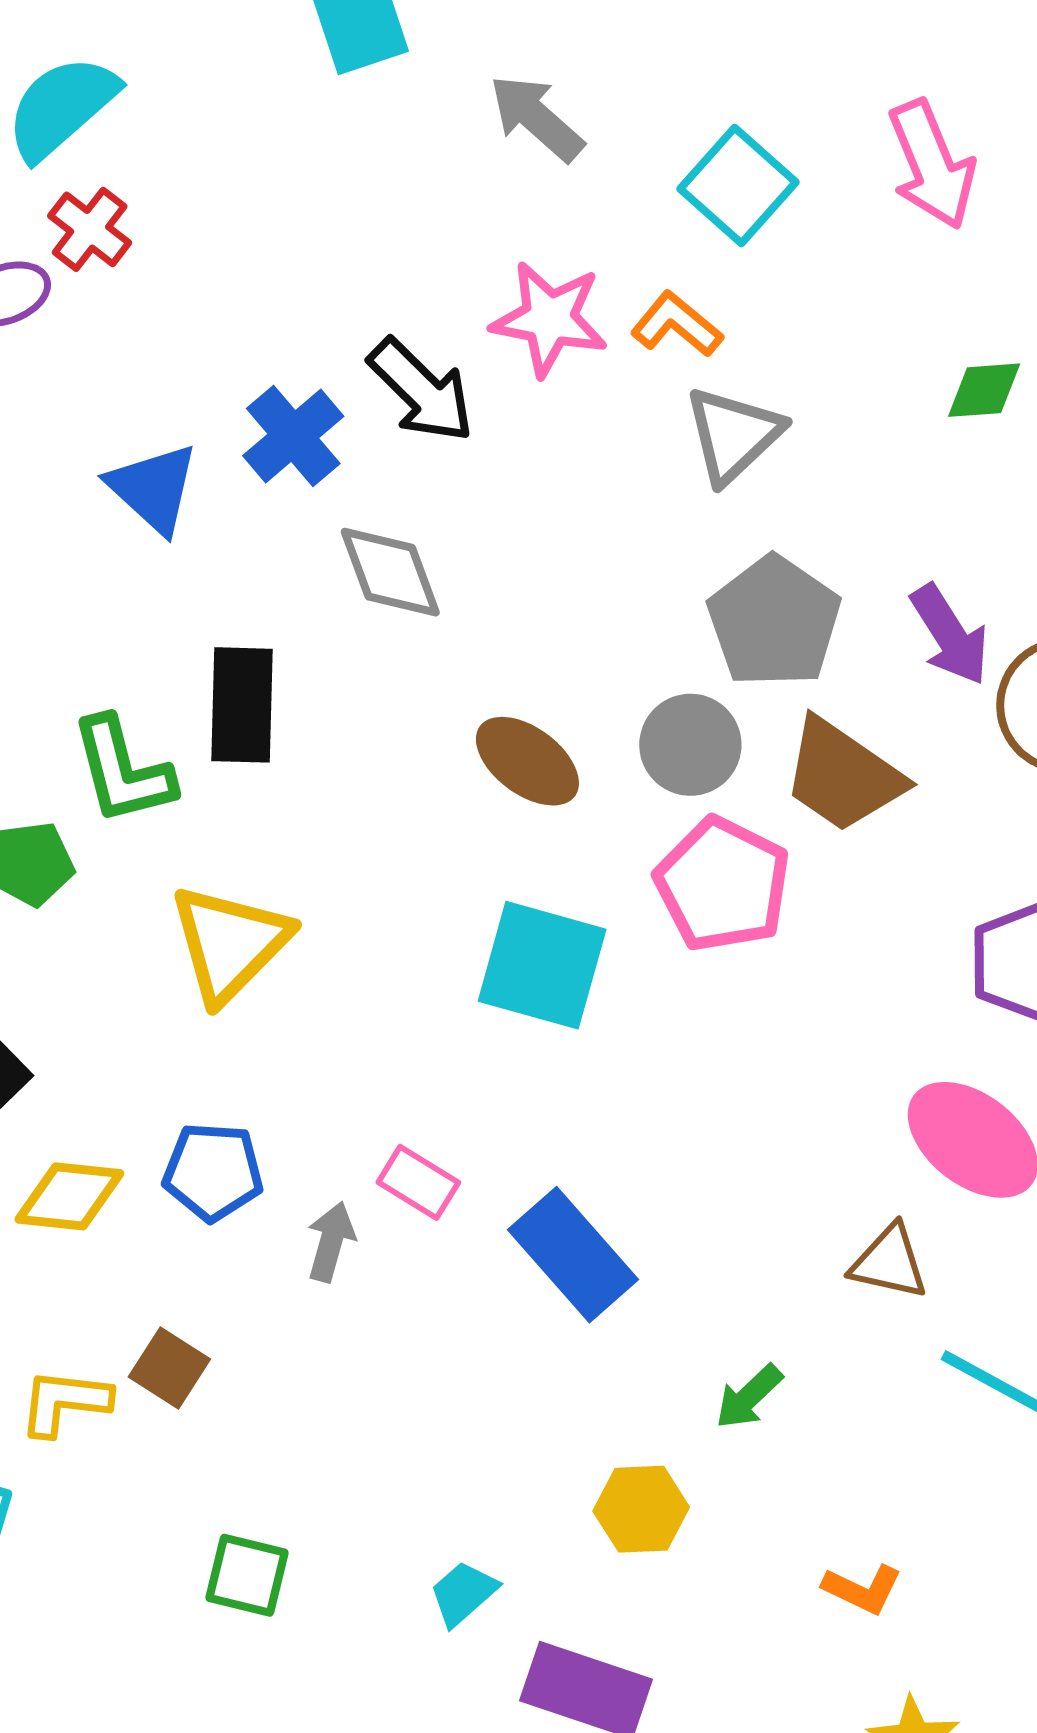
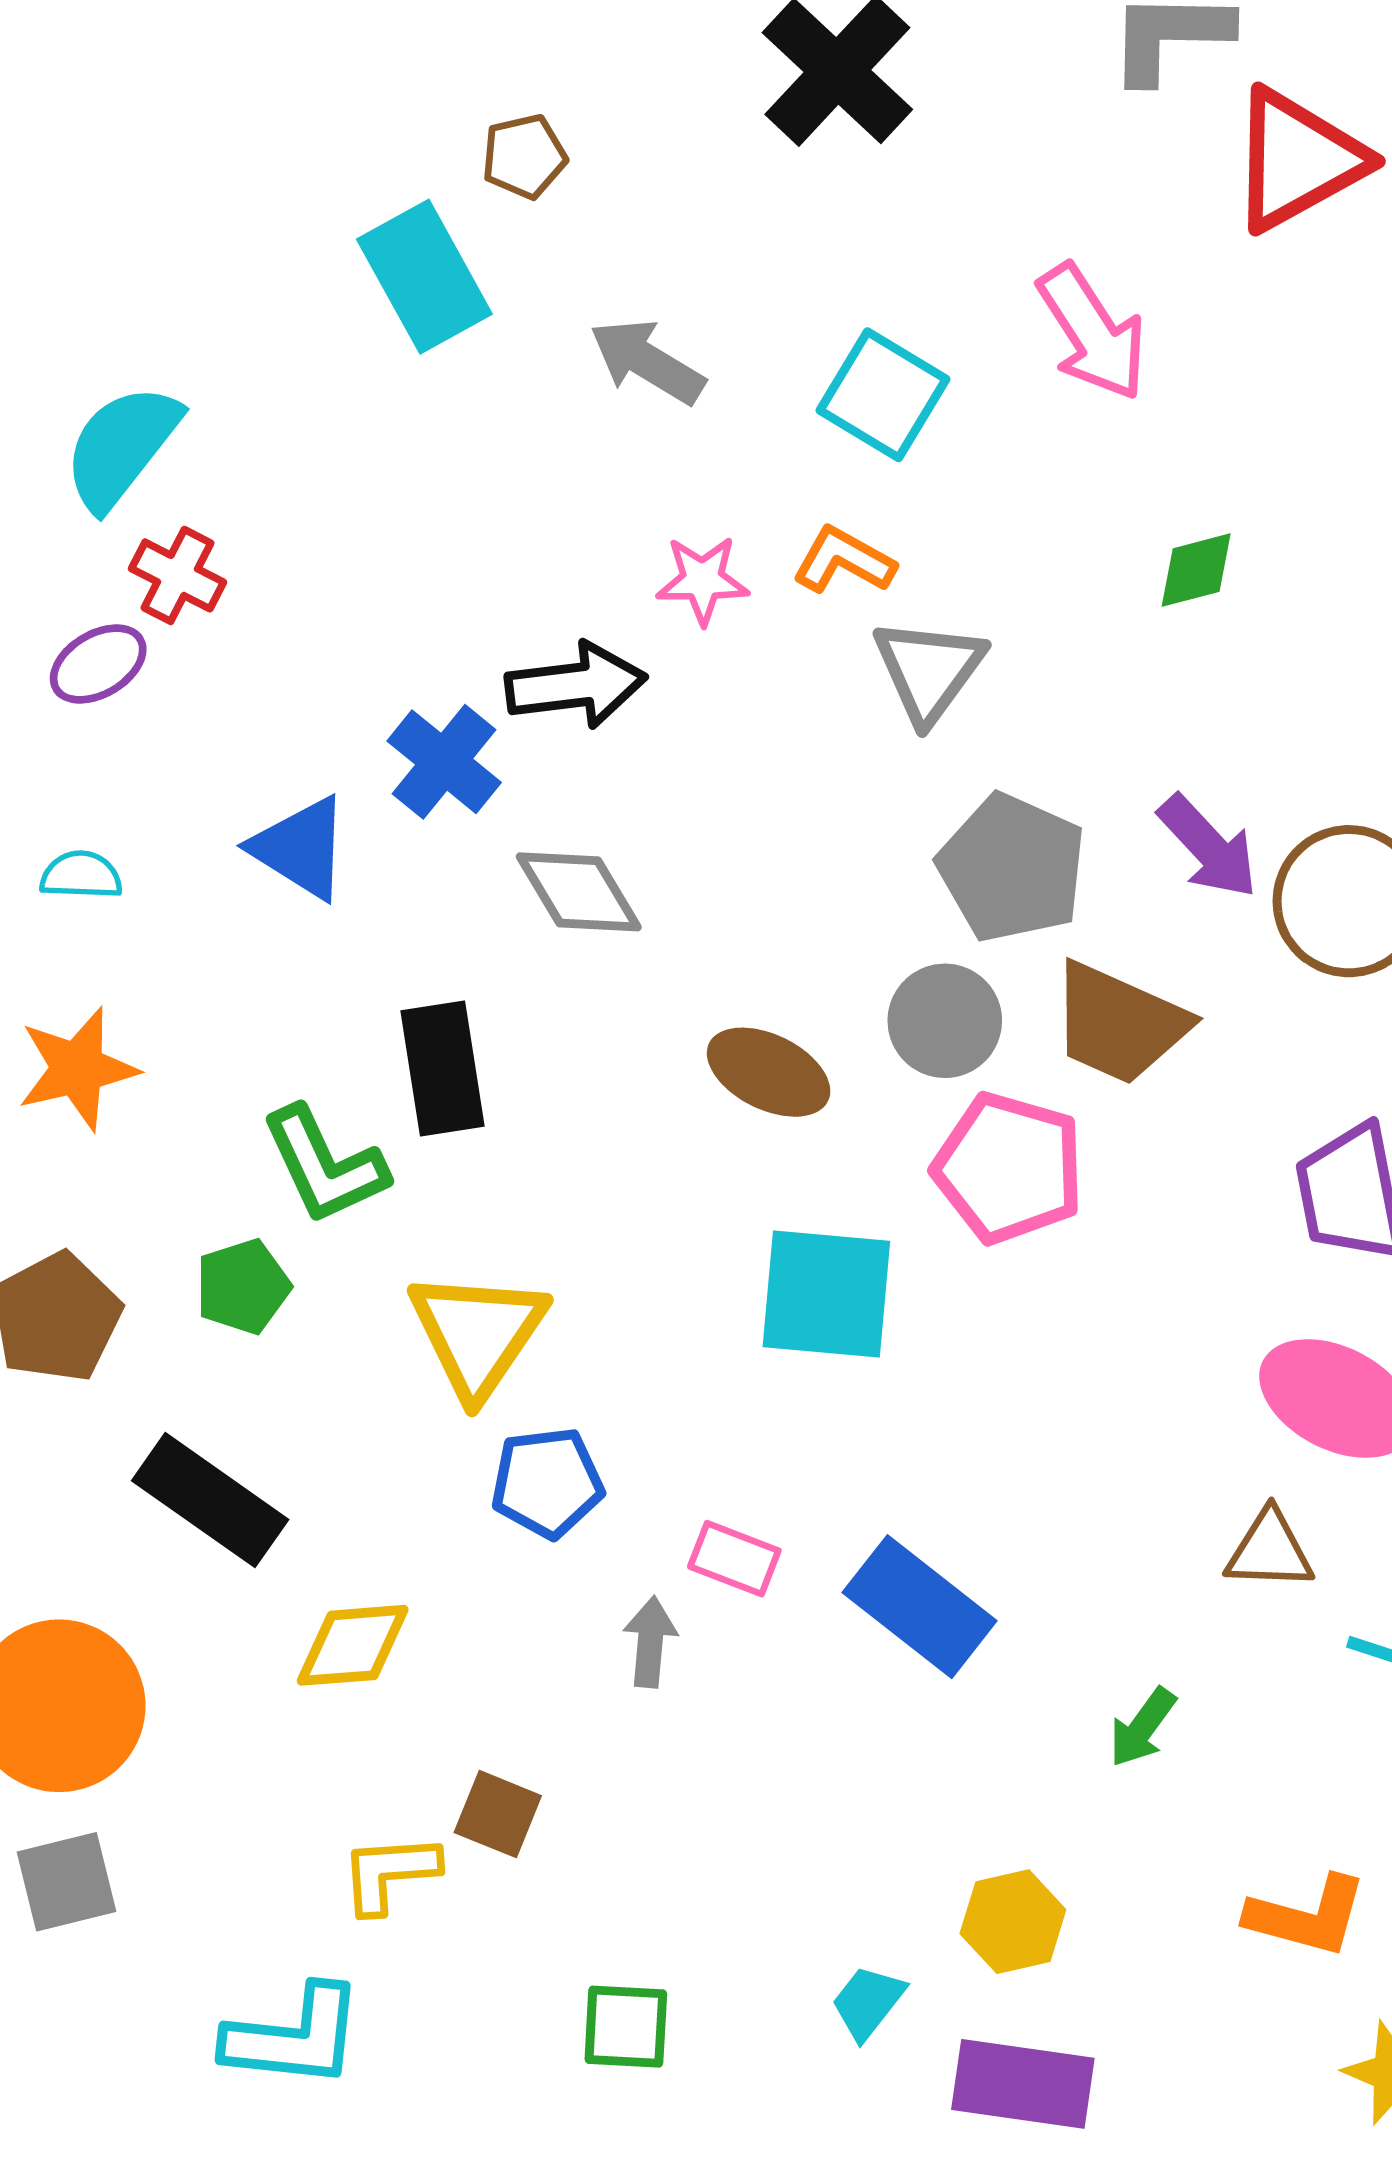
pink star: (549, 319) -> (702, 580), size x0.7
black arrow: (421, 390) -> (576, 685), turned -41
blue pentagon: (213, 1172) -> (547, 1483), moved
yellow hexagon: (641, 1509) -> (1013, 1922), moved
orange L-shape: (862, 1589) -> (1307, 1916), size x1.4

